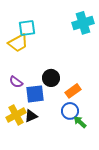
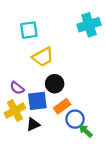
yellow trapezoid: (18, 43) -> (43, 57), moved
orange rectangle: (73, 91) -> (62, 106), moved
yellow cross: (16, 115) -> (15, 111), moved

